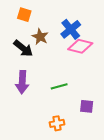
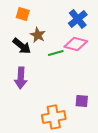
blue cross: (71, 29) -> (78, 19), moved
green line: (59, 86) -> (56, 53), moved
orange cross: (57, 123) -> (54, 117), size x1.6

